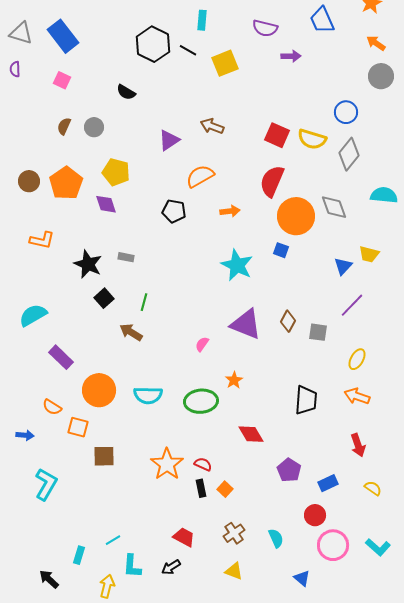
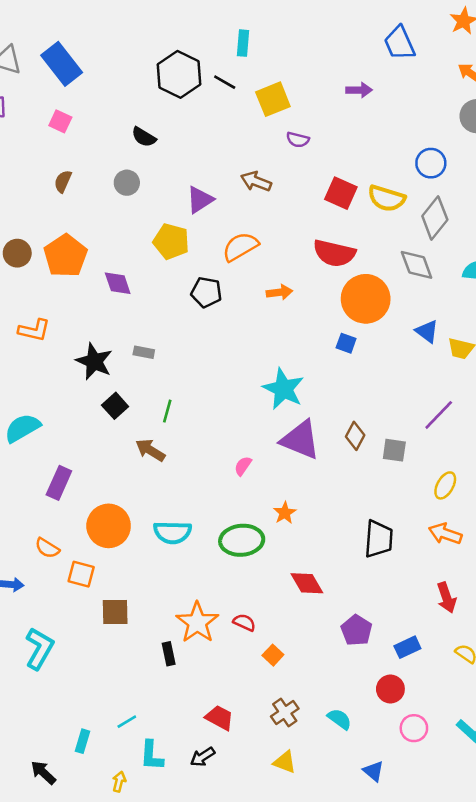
purple semicircle: (265, 28) -> (298, 140), moved, size x0.7
gray circle: (94, 127) -> (127, 183), moved
yellow pentagon: (116, 172) -> (171, 241), moved
red semicircle: (272, 181) -> (334, 253), turned -100
gray diamond: (334, 207) -> (417, 265), moved
cyan star: (237, 265) -> (283, 389), moved
blue triangle: (343, 266) -> (427, 331), moved, turned -36
purple rectangle: (61, 357) -> (59, 483), turned 70
black rectangle: (201, 488) -> (169, 654), moved
cyan semicircle: (276, 538) -> (340, 719), turned -30
pink circle: (333, 545) -> (414, 728), size x0.7
yellow arrow: (107, 586) -> (119, 782), size x0.7

